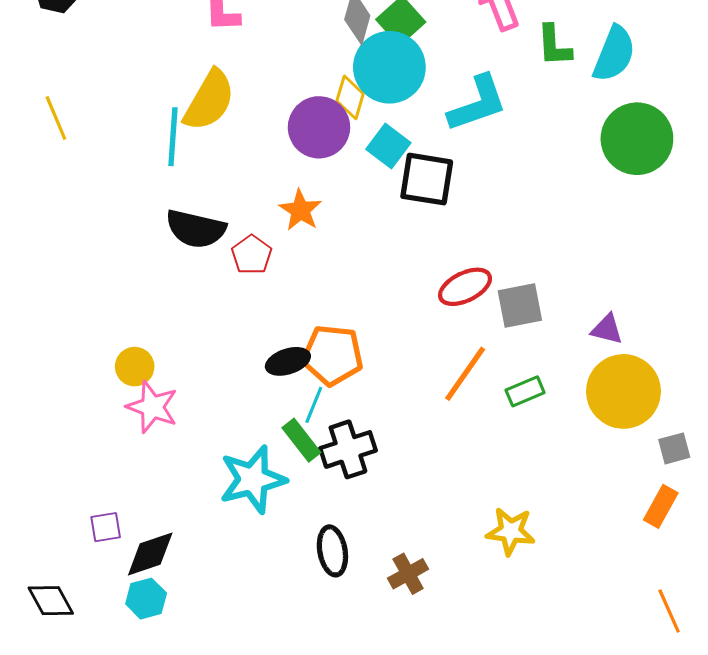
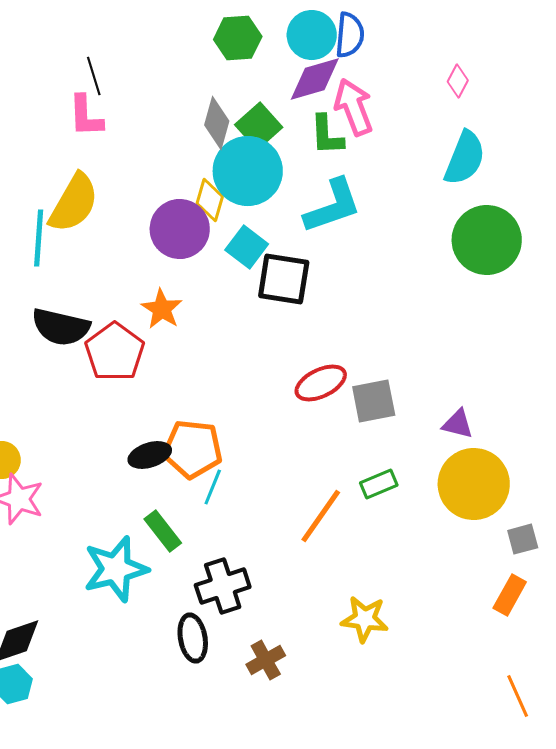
green L-shape: (554, 46) -> (327, 135), moved
red pentagon: (252, 255) -> (115, 352), size x1.5
orange line: (465, 374) -> (321, 516), moved
cyan line: (314, 405) -> (213, 487), moved
black cross: (348, 449) -> (223, 586), moved

